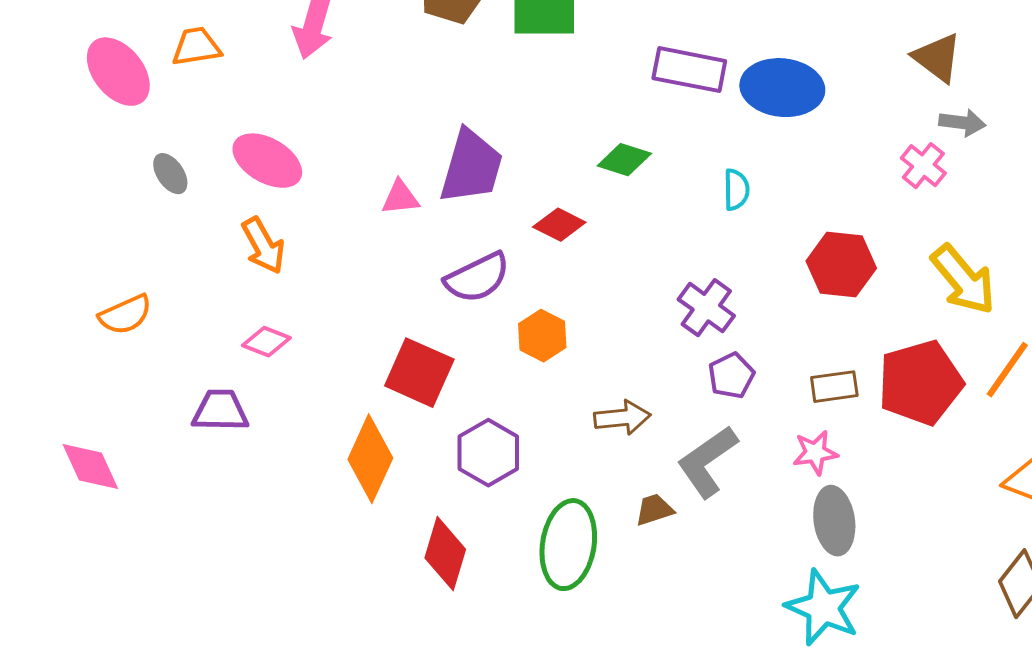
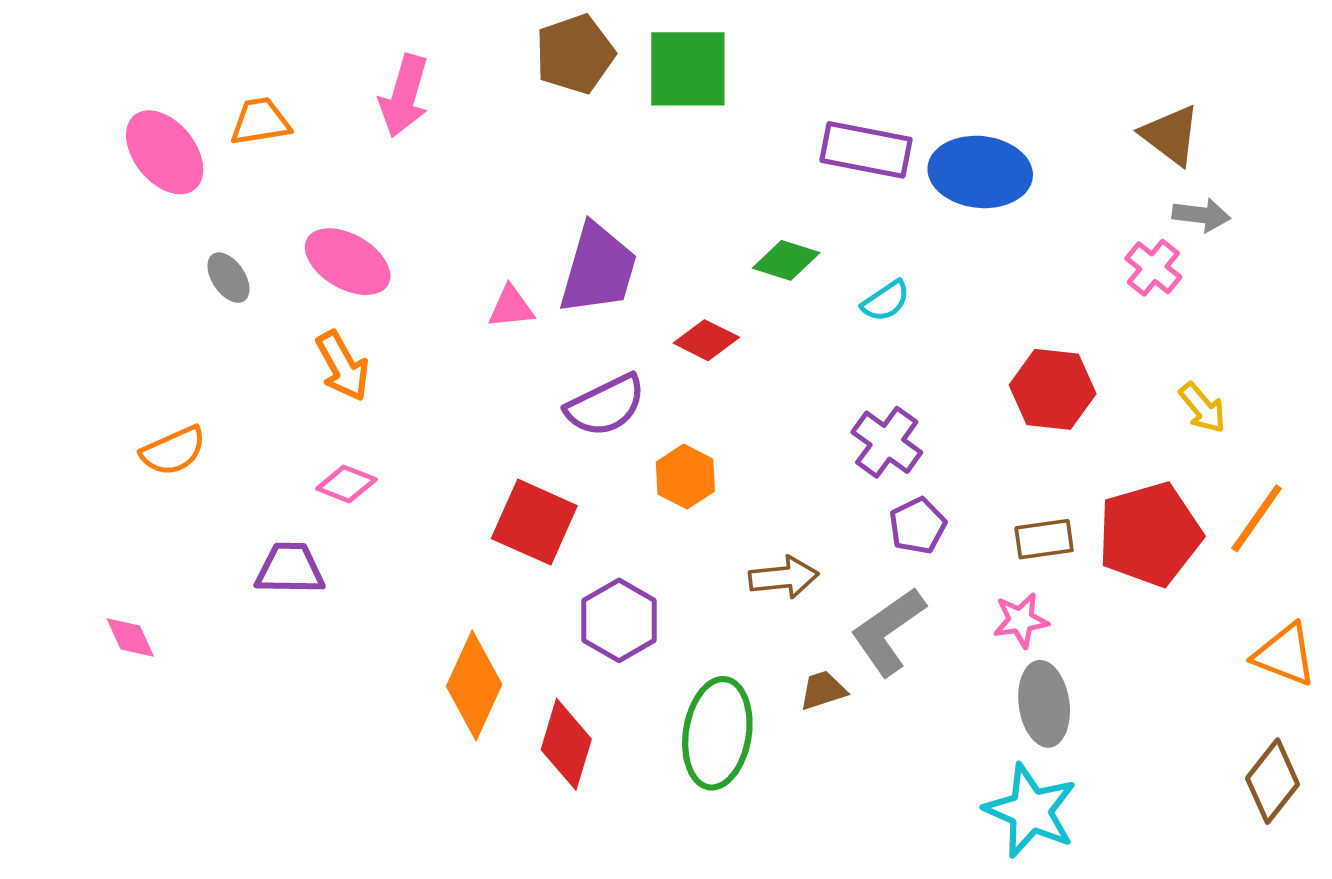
cyan semicircle: (736, 190) -> (886, 301), moved, turned 57
yellow arrow: (963, 280) -> (1203, 408), size x0.6
orange diamond: (370, 459) -> (474, 685), moved
pink diamond: (90, 467) -> (130, 637), size x0.7

